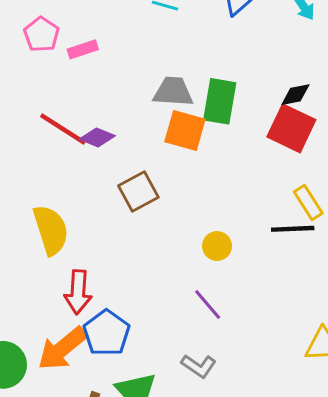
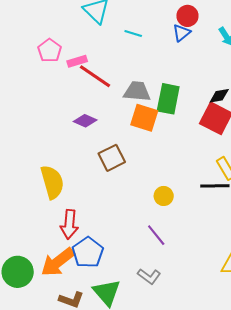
red line: (63, 129) -> (95, 76), moved

